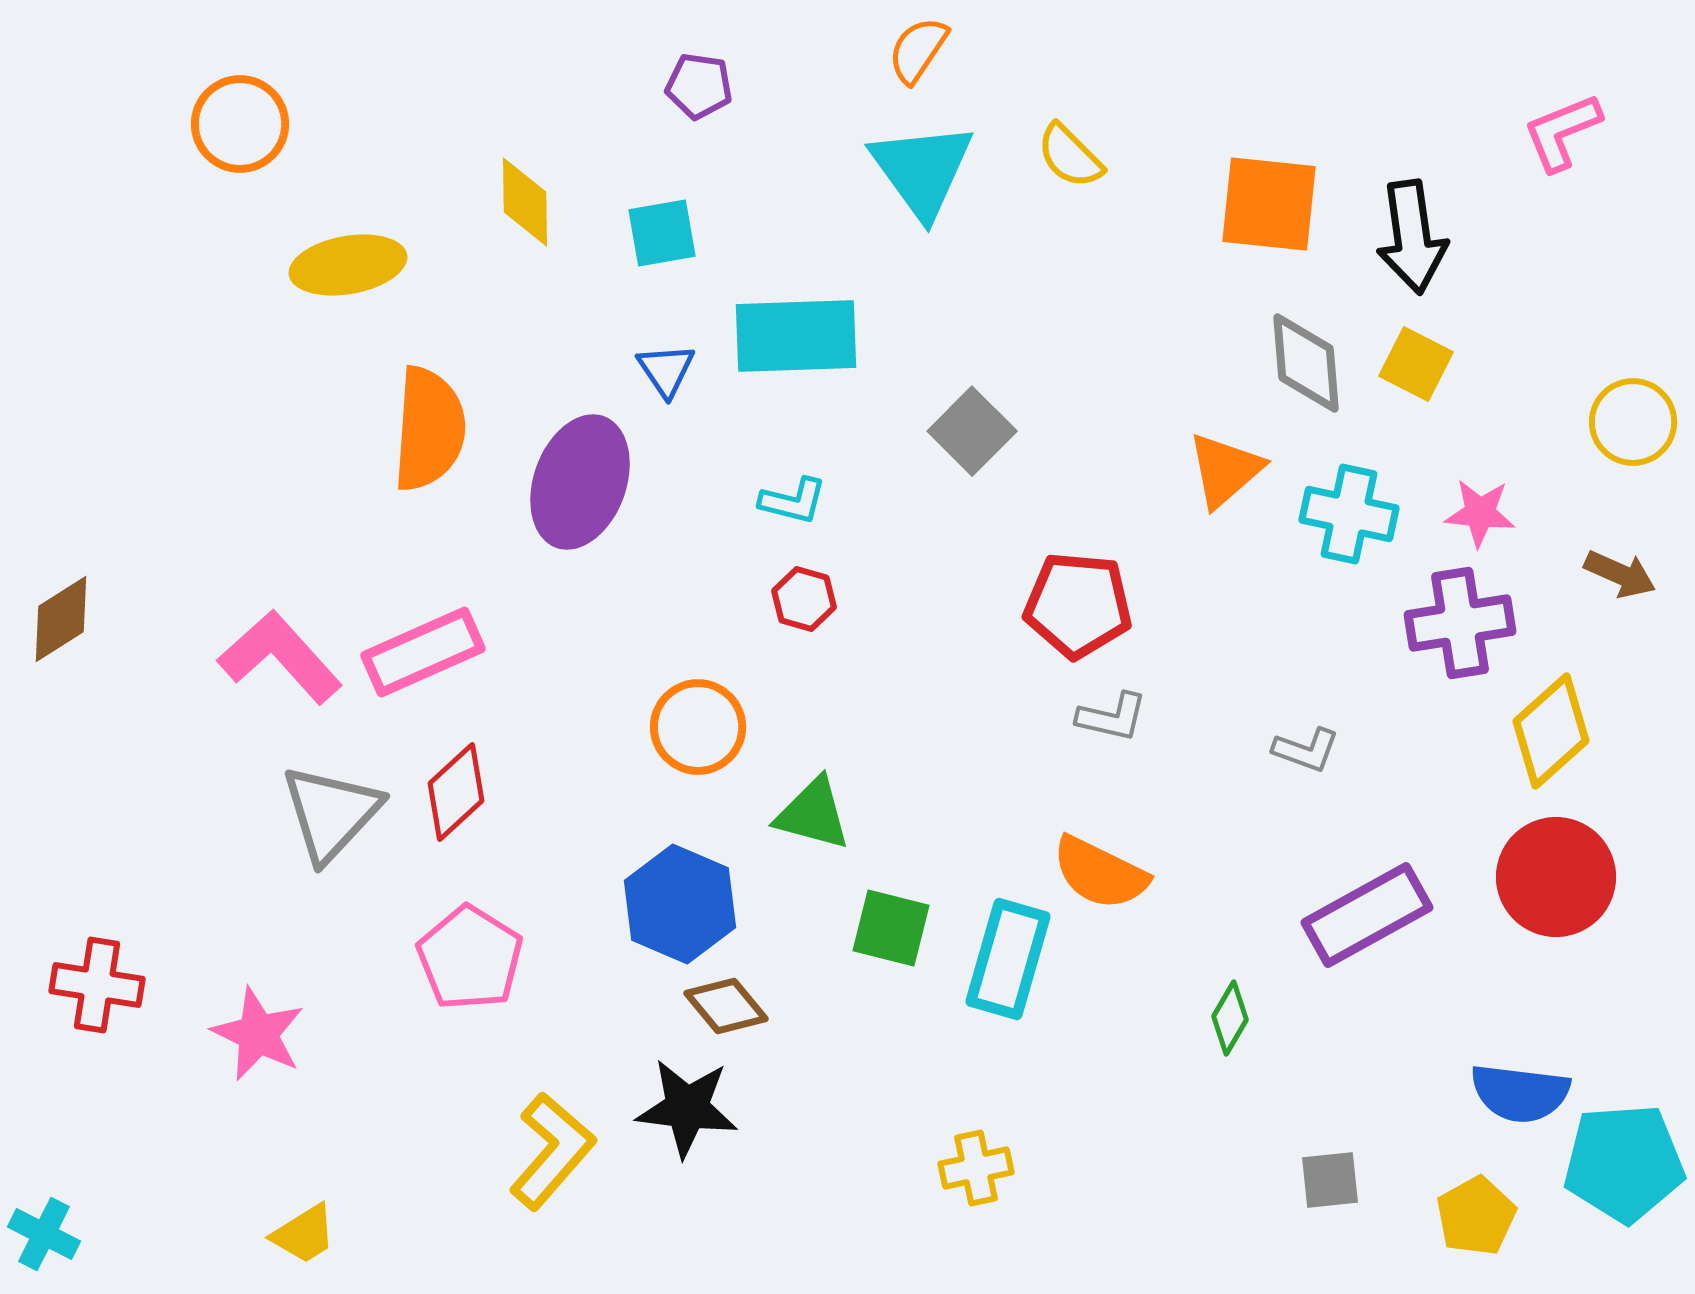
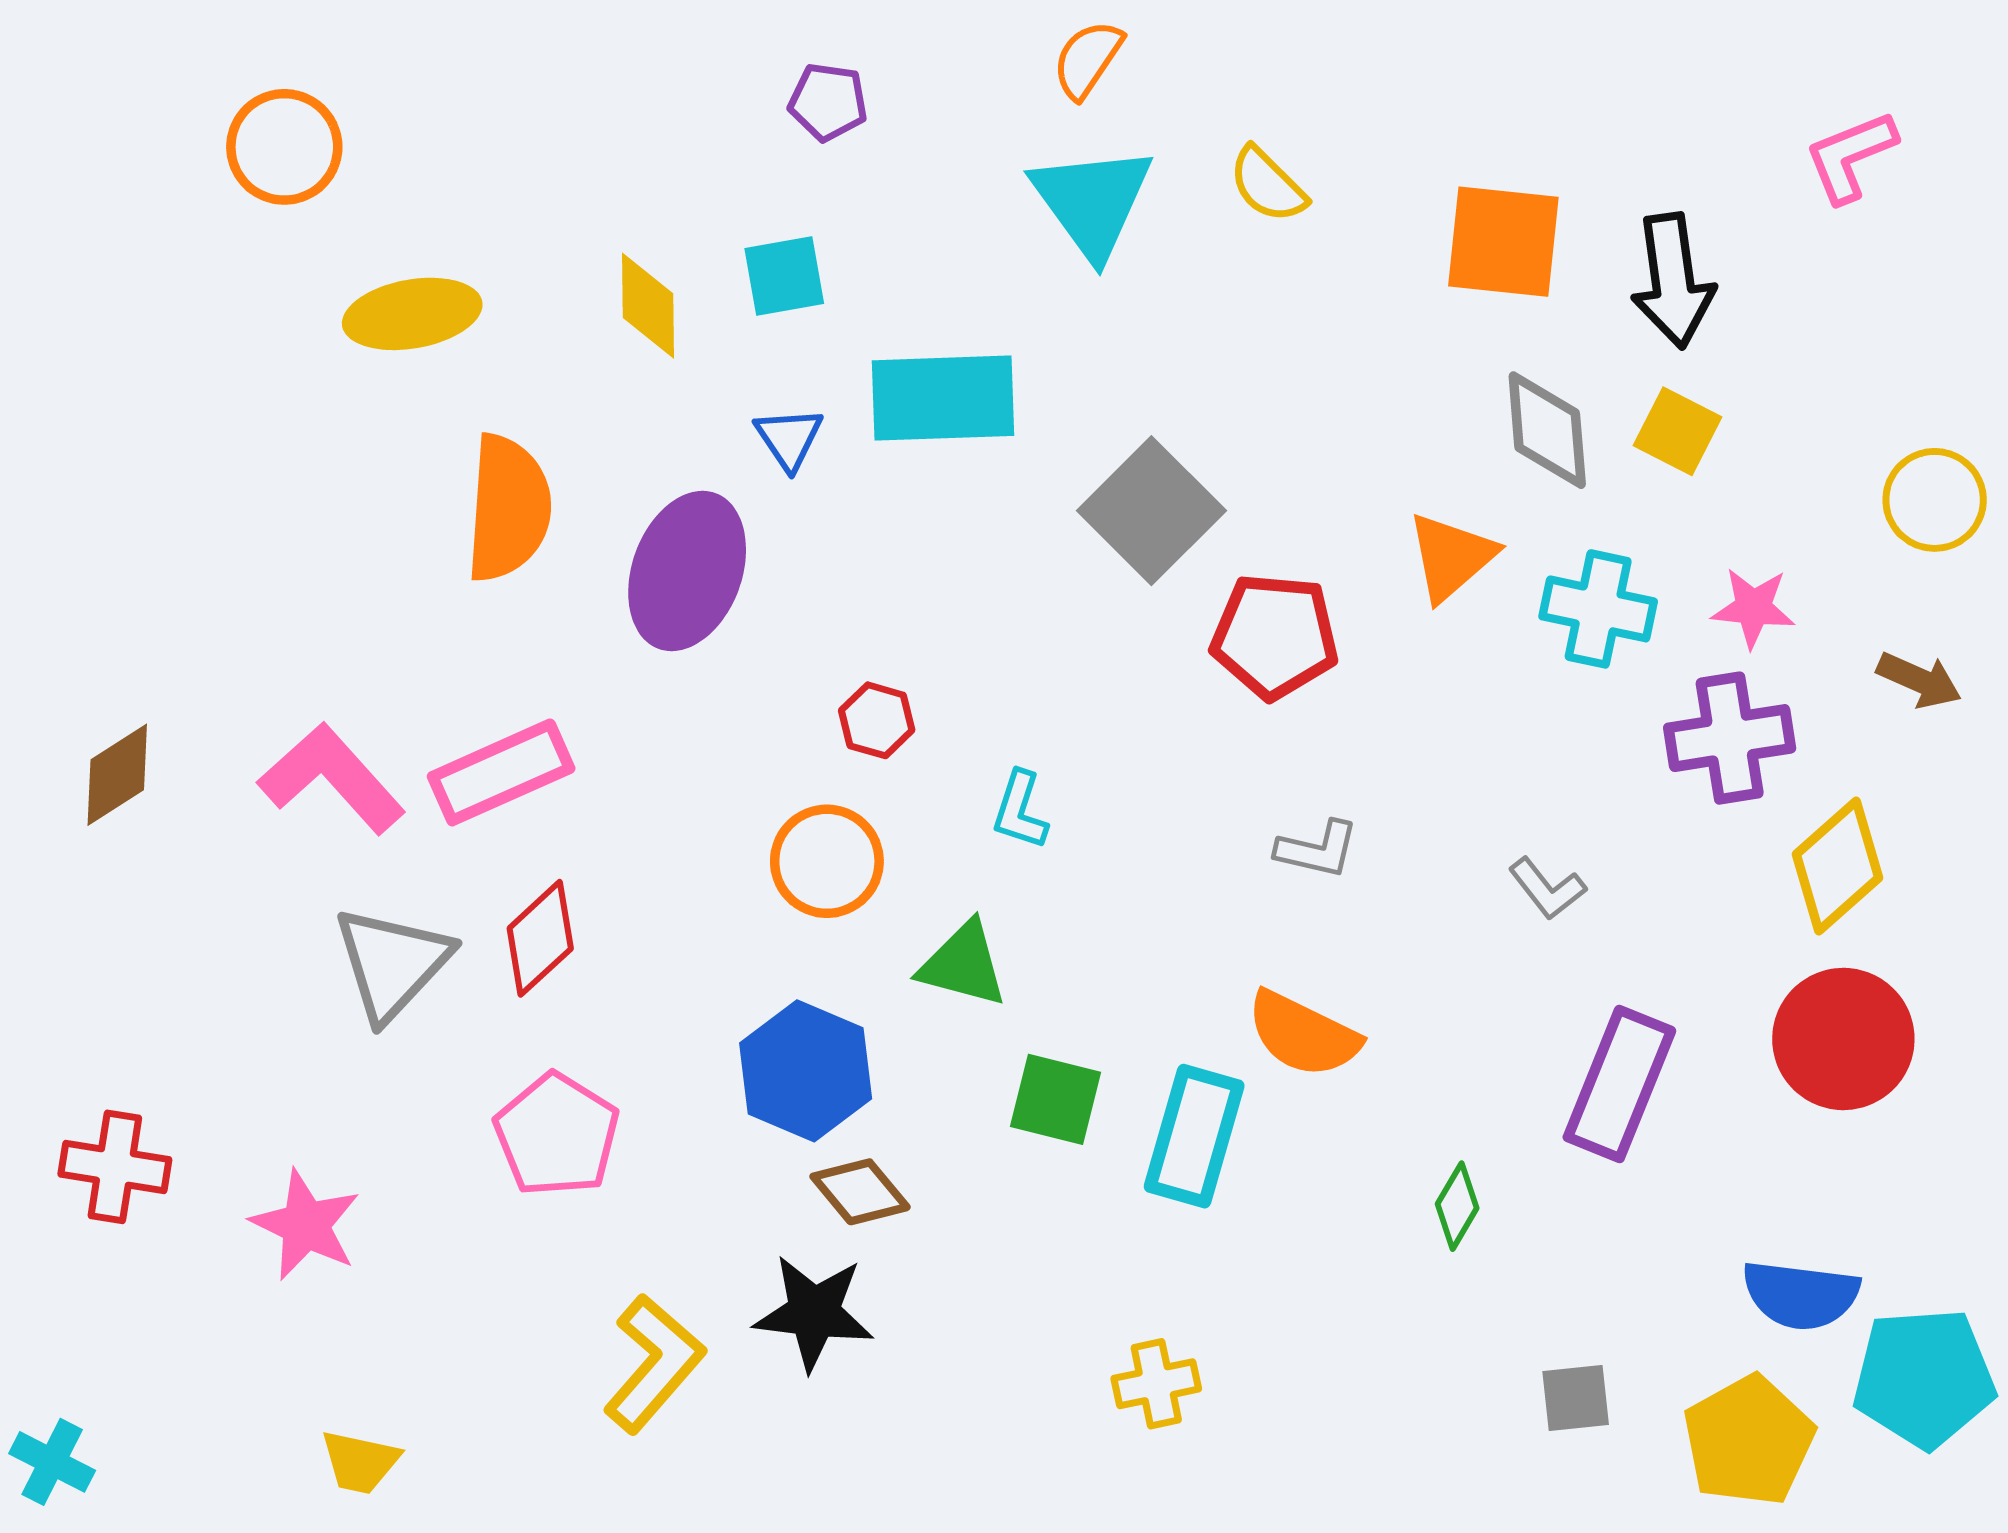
yellow diamond: (525, 202) -> (648, 306), moved
gray square: (972, 431) -> (1151, 511), size x1.4
cyan L-shape: (793, 501) -> (1020, 810), moved, turned 94
red hexagon: (804, 599) -> (877, 720), moved
red pentagon: (1078, 605) -> (1275, 636), moved
brown diamond: (61, 619) -> (117, 775), moved
gray L-shape: (1306, 750) -> (1547, 889), turned 32
purple rectangle: (1367, 915) -> (1619, 1084), turned -39
yellow pentagon: (1476, 1216) -> (1749, 1441), size x1.4
yellow trapezoid: (304, 1234) -> (360, 1462), turned 44

